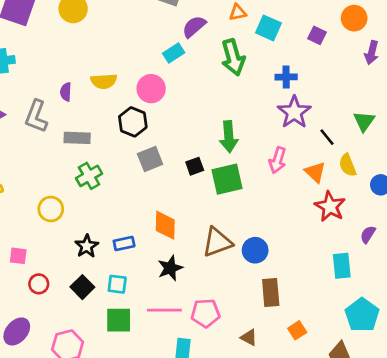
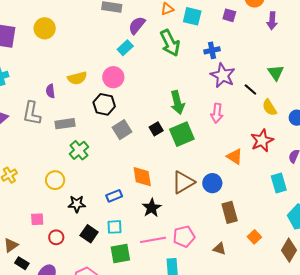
orange triangle: (315, 172) -> (235, 157), moved
red star: (330, 206) -> (262, 141), turned 30
black star: (87, 246) -> (77, 204), moved, turned -30

